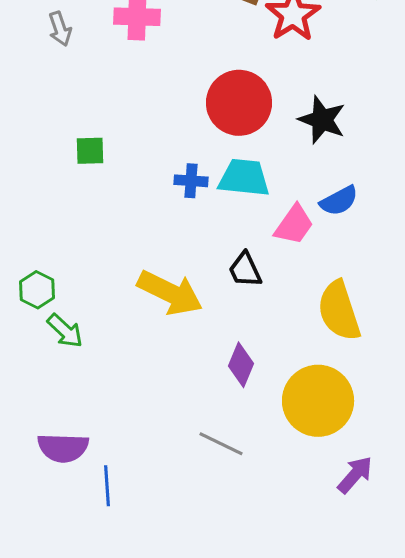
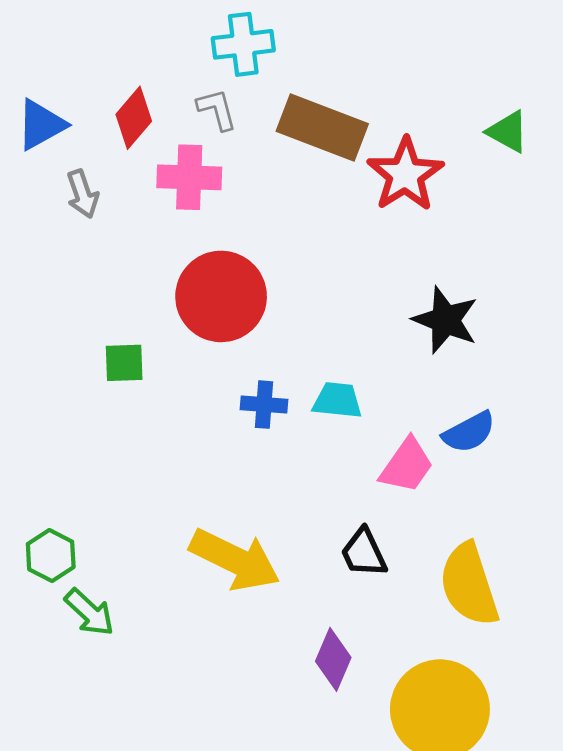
red circle: (239, 103) -> (221, 296), moved
cyan trapezoid: (244, 178) -> (337, 400), size x0.7
black trapezoid: (245, 270) -> (364, 553), moved

